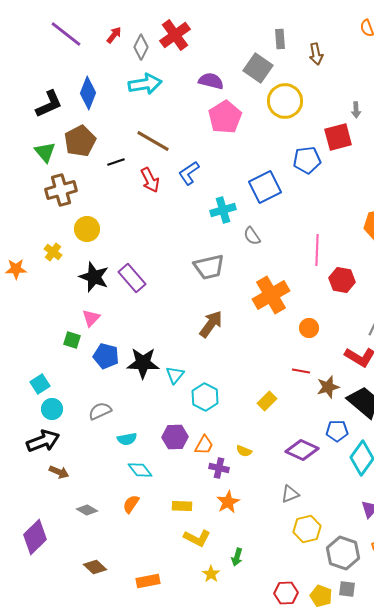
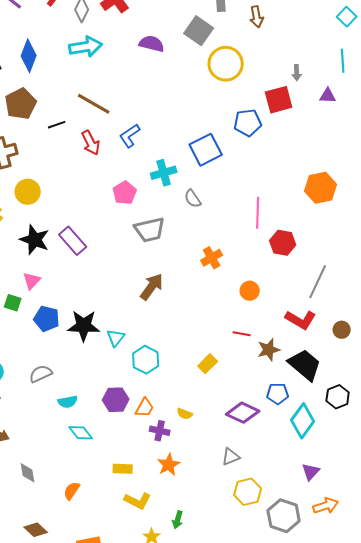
pink pentagon: (225, 117) -> (125, 193), moved, size x0.7
orange cross: (271, 295) -> (212, 258), size x0.6
orange semicircle: (131, 504) -> (72, 491), moved
gray diamond: (87, 510) -> (28, 473), turned 50

